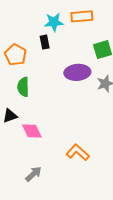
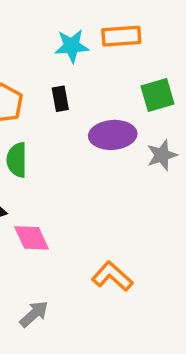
black rectangle: (45, 42) -> (60, 99), moved

